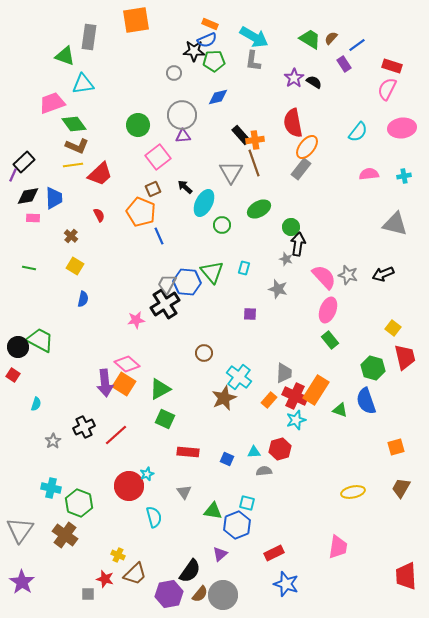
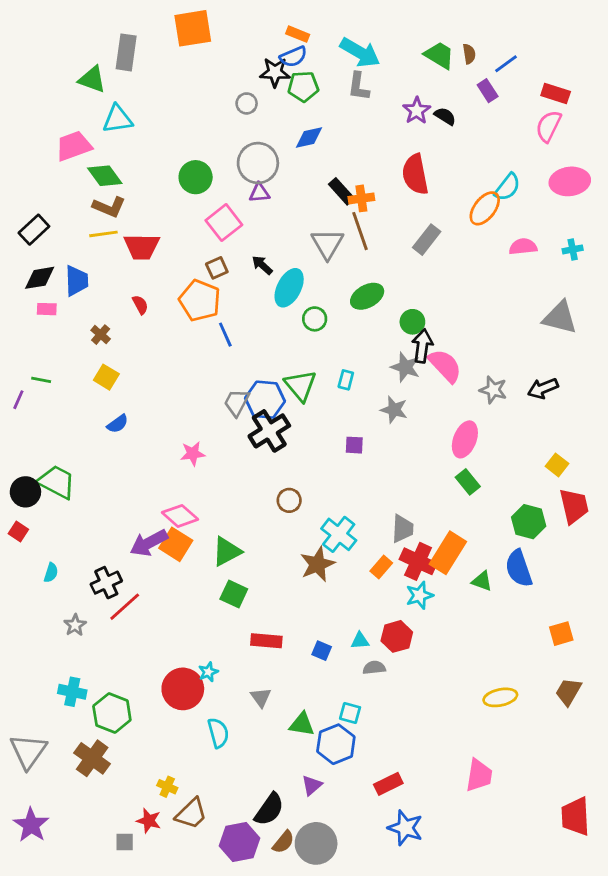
brown semicircle: (331, 38) -> (469, 54), turned 128
orange ellipse: (307, 147) -> (485, 208), moved
red trapezoid: (100, 174) -> (142, 247), turned 44
purple line: (13, 175) -> (18, 400), moved
gray star: (286, 259) -> (405, 367), size x1.5
pink semicircle: (324, 277) -> (445, 366), moved
blue semicircle: (83, 299) -> (118, 424), turned 42
black cross: (165, 304) -> (269, 431), moved
purple arrow: (105, 383) -> (149, 543), turned 68
black cross: (84, 427) -> (106, 583), moved
red line: (116, 435) -> (125, 607), moved

